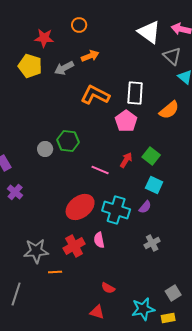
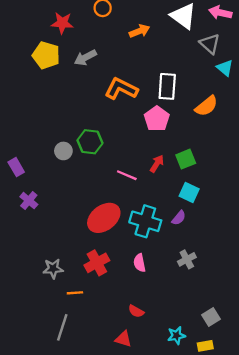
orange arrow: (90, 56) -> (140, 31), moved
green square: (151, 156) -> (186, 159), turned 30
pink semicircle: (99, 240) -> (140, 263), moved
gray star: (36, 251) -> (53, 269), size x0.7
gray line: (16, 294) -> (62, 327), moved
cyan star: (143, 309) -> (176, 335), size x0.7

